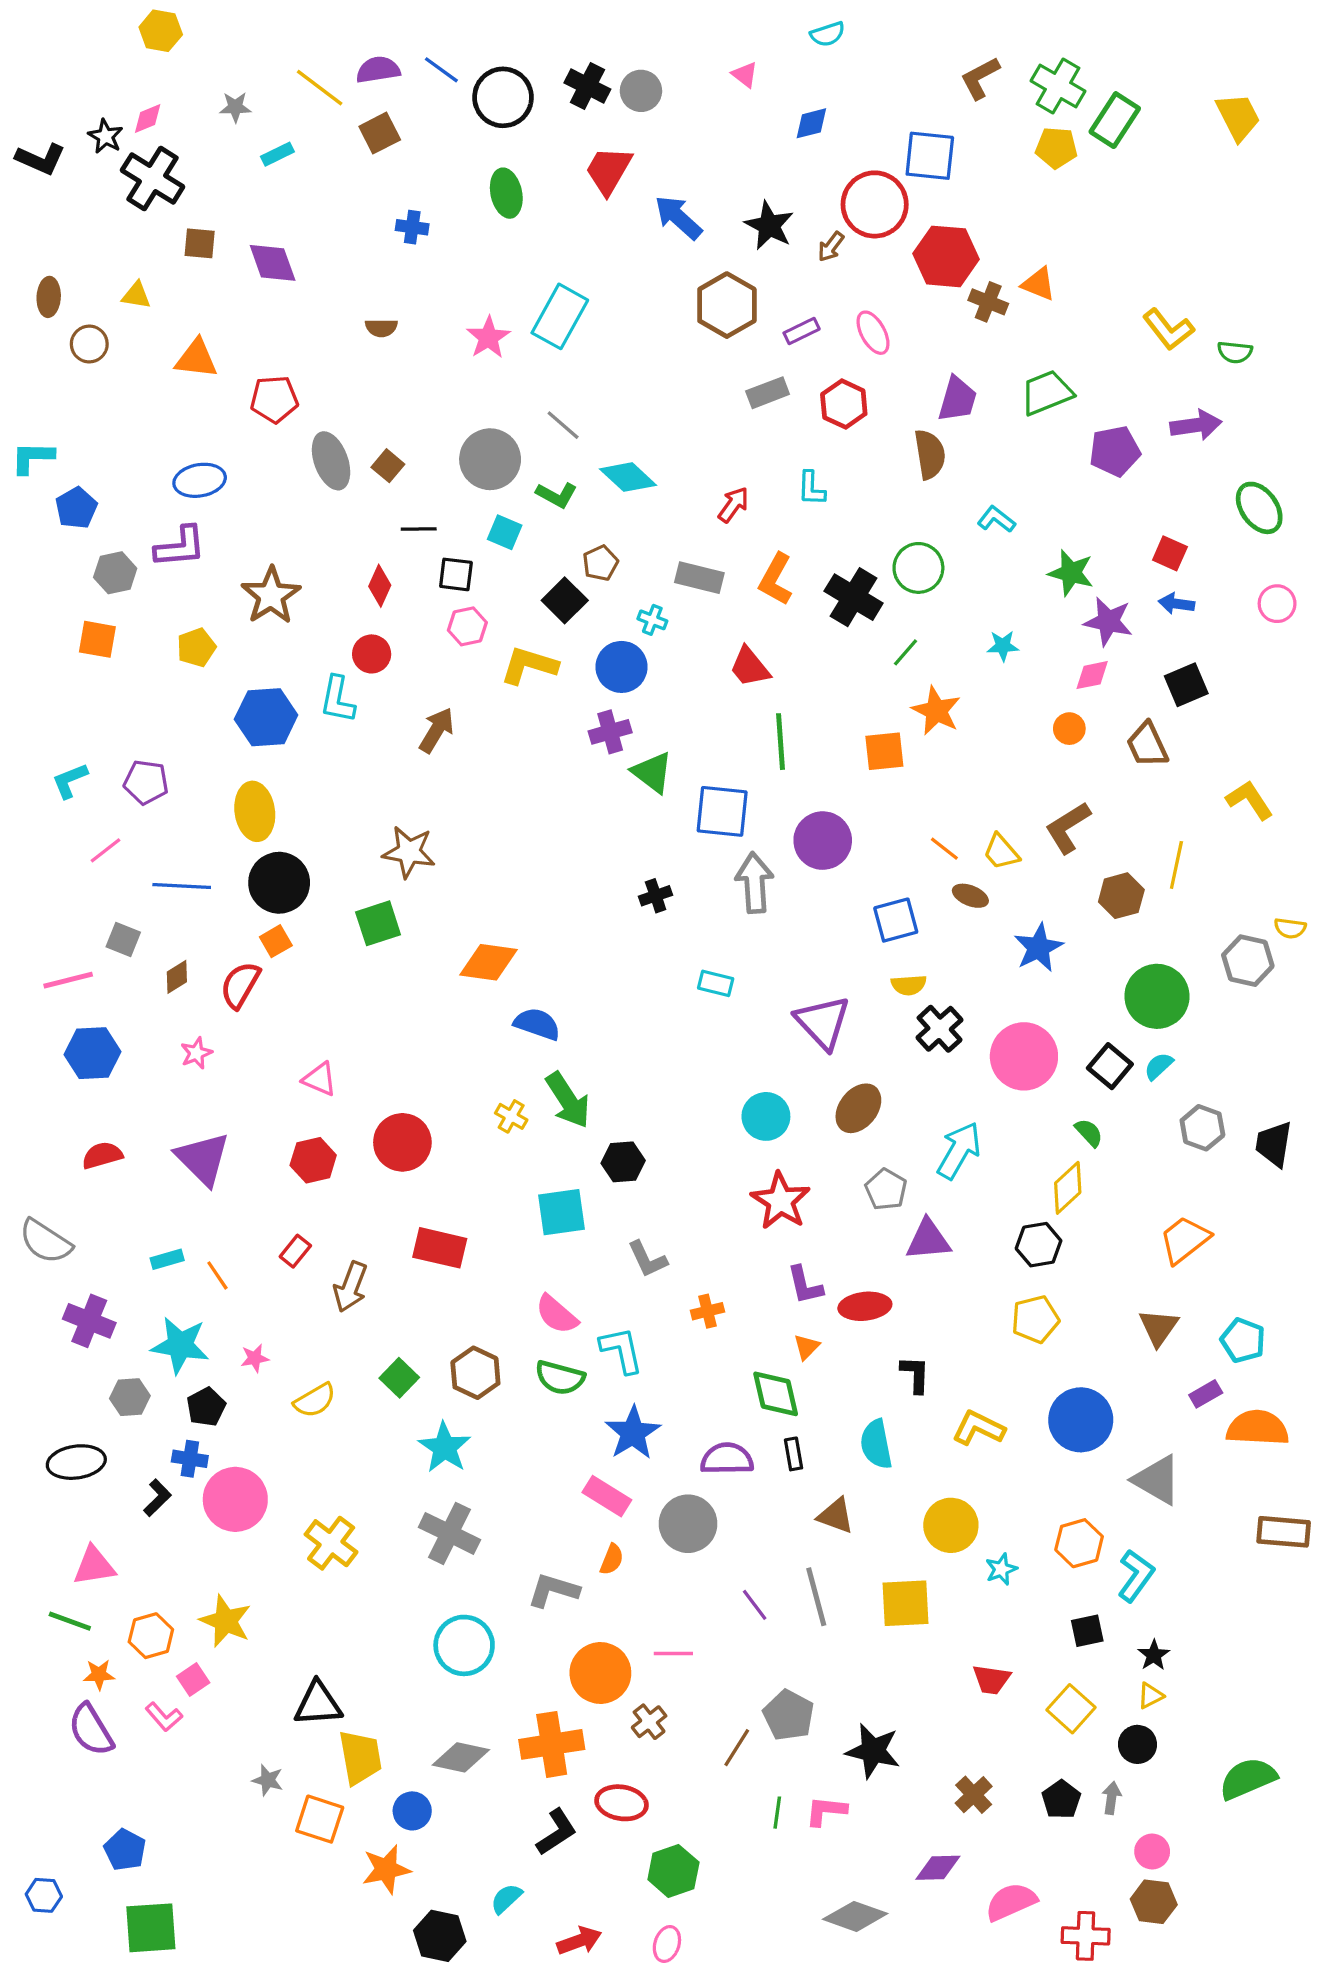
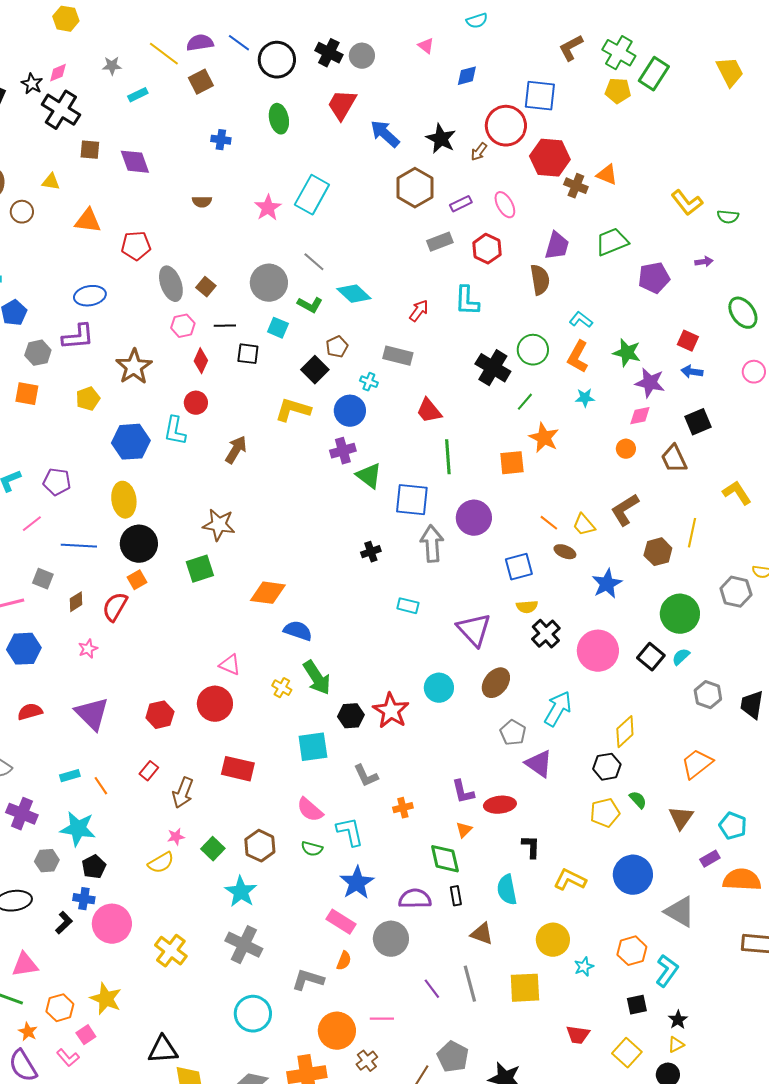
purple arrow: (1196, 425) -> (704, 262), size x0.6
cyan L-shape: (811, 488) -> (467, 301), size x1.4
orange L-shape: (776, 579) -> (578, 357), moved
pink hexagon: (467, 626) -> (183, 326), moved
pink triangle: (320, 1079) -> (230, 665), moved
green semicircle: (1089, 1133) -> (638, 800), moved
red star: (781, 1201) -> (391, 711), moved
purple triangle: (928, 1240) -> (539, 764), turned 40
pink star: (255, 1358) -> (176, 837), moved
green semicircle: (560, 1378) -> (312, 849), size x0.7
orange star: (99, 1675) -> (28, 1032), turned 30

